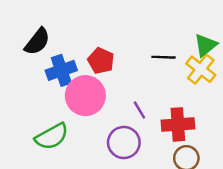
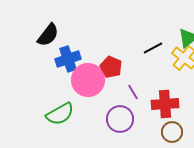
black line: (163, 57) -> (153, 48), turned -30
red pentagon: (101, 61) -> (111, 67), moved

